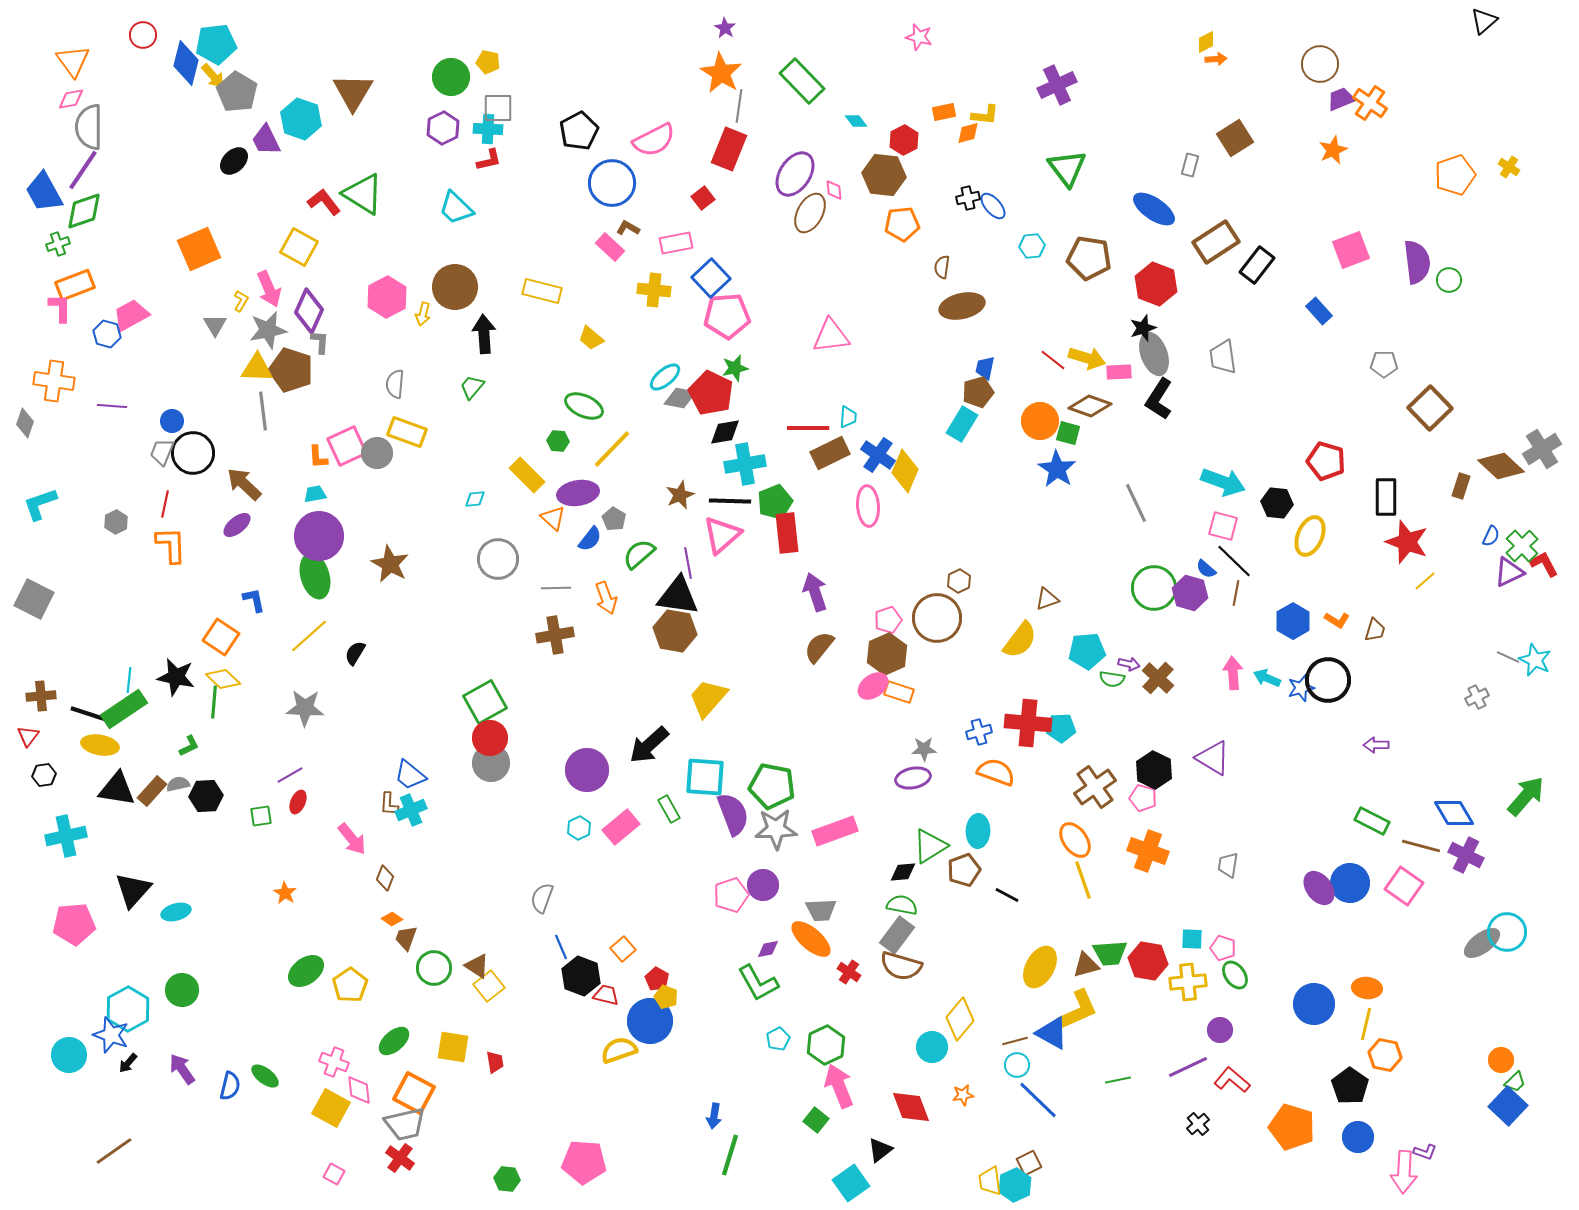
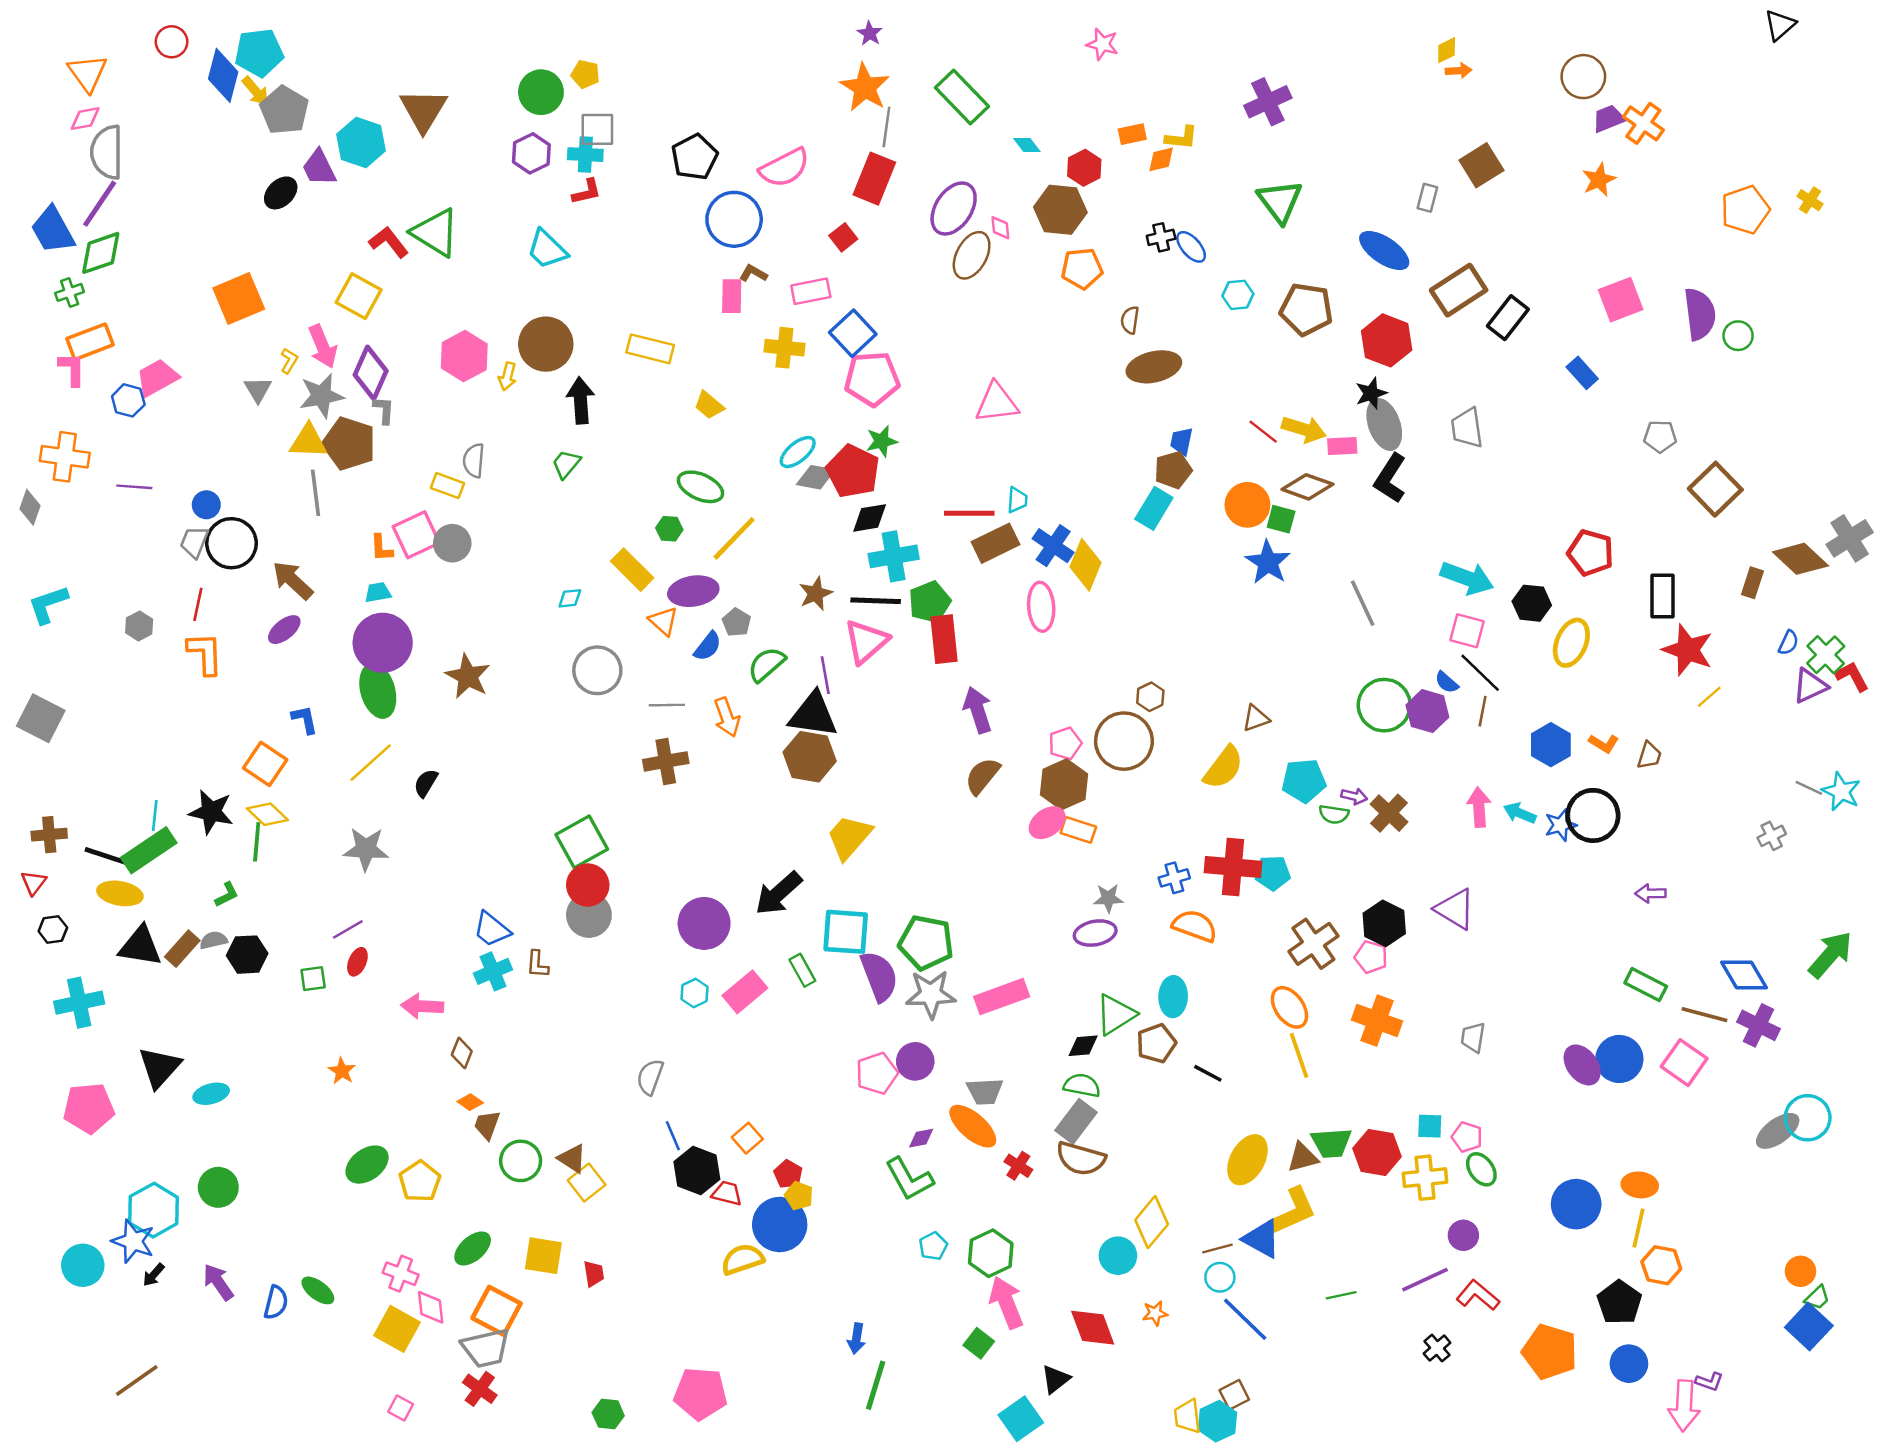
pink rectangle: (610, 247) -> (732, 296), turned 48
yellow rectangle: (407, 432) -> (447, 486), moved, size x0.7
brown L-shape: (389, 804) -> (537, 964), moved
pink arrow: (352, 839) -> (422, 1006), turned 132

